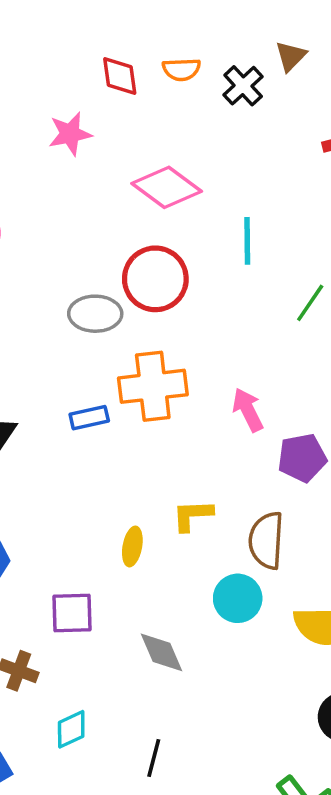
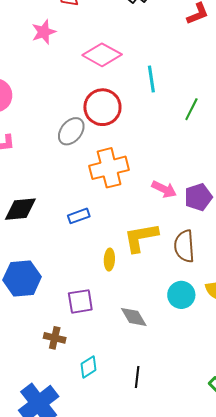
gray ellipse: (95, 314) -> (71, 131), turned -44
pink arrow: (248, 410) -> (164, 189), moved, turned 150
blue rectangle: (89, 418) -> (79, 216), moved
yellow L-shape: (192, 515) -> (141, 237), size x1.5
cyan circle: (238, 598) -> (181, 295), moved

